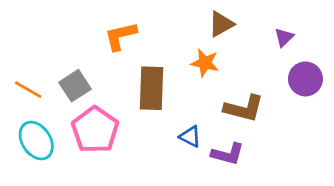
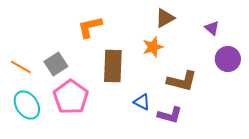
purple triangle: (284, 37) -> (212, 28), turned -35
orange star: (205, 63) -> (153, 47), turned -30

